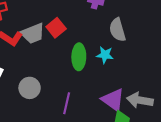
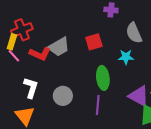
red square: (56, 28) -> (94, 42), moved, turned 30
green ellipse: (79, 57) -> (103, 78), moved

